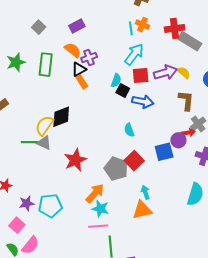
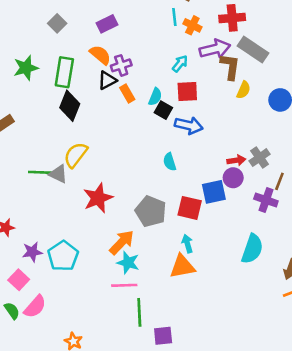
cyan line: (131, 28) -> (174, 17), moved
red cross: (175, 28) -> (232, 18), moved
cyan arrow: (134, 54) -> (180, 64), size x0.6
purple arrow: (165, 72) -> (215, 49), moved
yellow semicircle: (184, 73) -> (243, 90), turned 72
orange rectangle: (82, 82) -> (127, 94), moved
brown L-shape: (186, 101) -> (230, 67), moved
black diamond: (61, 117) -> (70, 106), moved, turned -50
yellow semicircle: (44, 126) -> (76, 155), moved
red arrow: (188, 133) -> (236, 160), moved
red square: (134, 161) -> (190, 208), moved, turned -36
cyan pentagon: (50, 206) -> (63, 256), turned -30

